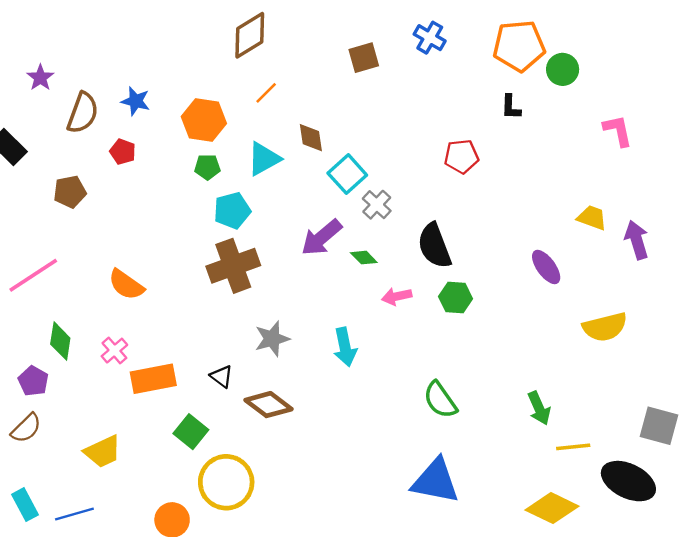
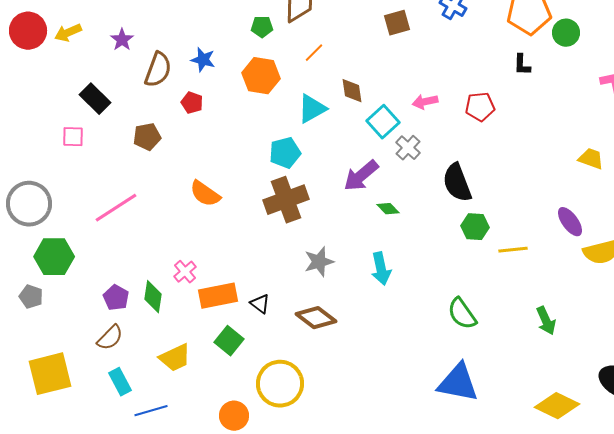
green pentagon: (207, 167) -> (262, 27), moved
green diamond: (364, 258) -> (388, 209), moved
purple ellipse: (546, 267) -> (570, 222), moved
orange semicircle: (126, 285) -> (205, 194), moved
pink arrow: (397, 296) -> (425, 102), moved
green diamond: (60, 341) -> (153, 297), moved
black triangle: (221, 376) -> (260, 304), moved
green square: (191, 432) -> (229, 341), moved
yellow line: (573, 447) -> (513, 250), moved
cyan rectangle: (25, 505) -> (120, 382), moved

